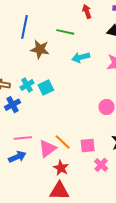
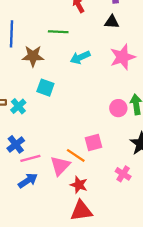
cyan cross: (27, 85) -> (18, 106), moved
cyan square: (46, 87) -> (45, 88), moved, turned -35
blue cross: (13, 105) -> (16, 144), moved
pink square: (88, 146) -> (93, 143), moved

